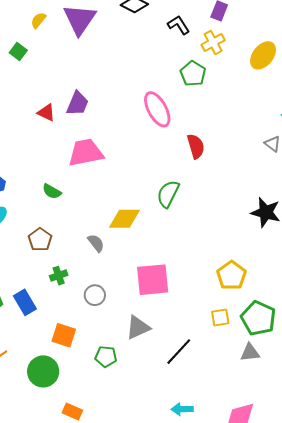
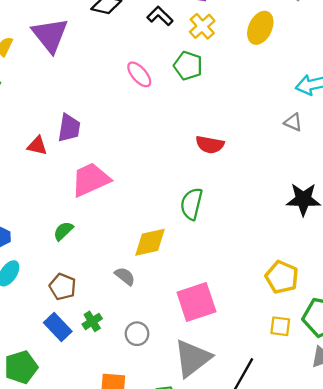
pink ellipse: (157, 109) -> (139, 74), moved, size x0.7
red semicircle: (196, 146) -> (210, 145), turned 130
green semicircle: (52, 191) -> (63, 231), turned 120
blue rectangle: (25, 302) -> (58, 327), moved
yellow square: (220, 317) -> (280, 326), turned 30
gray triangle: (138, 327) -> (192, 358), size x1.4

